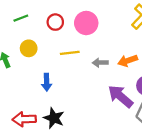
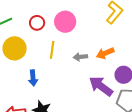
yellow circle: (29, 48) -> (15, 48), size x1.5
yellow line: (70, 53) -> (52, 50), turned -72

